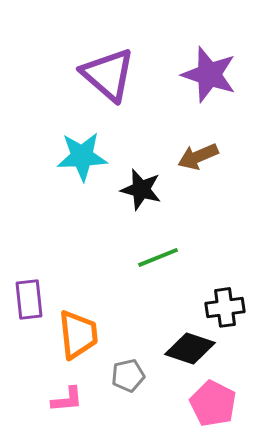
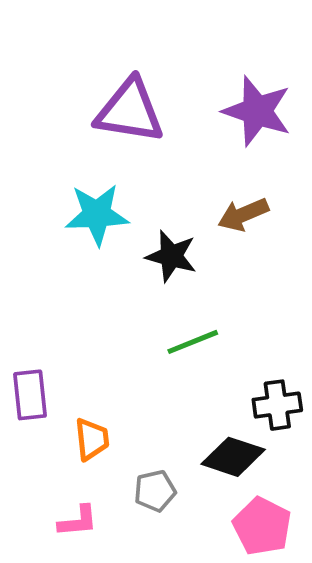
purple triangle: (108, 74) -> (130, 111), turned -32
orange trapezoid: (78, 334) -> (92, 439), size x0.7

